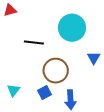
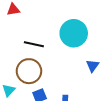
brown circle: (56, 71) -> (29, 71), moved

